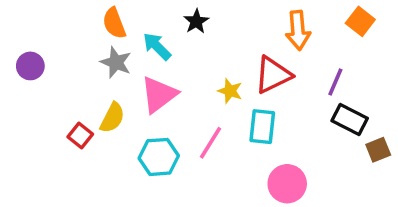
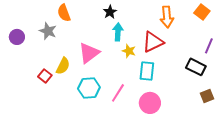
cyan arrow: (157, 46) -> (118, 32), moved, turned 48
gray star: (116, 62) -> (48, 31), moved
purple line: (335, 82) -> (209, 46), moved
pink line: (210, 143) -> (118, 93), moved
brown square: (378, 150) -> (207, 96), moved
pink circle: (287, 184) -> (150, 103), moved

